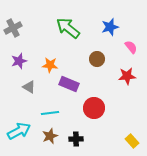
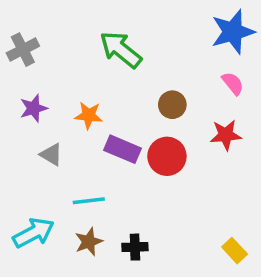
blue star: (110, 27) -> (233, 32), moved, size x1.4
red circle: (94, 108) -> (167, 156), moved

